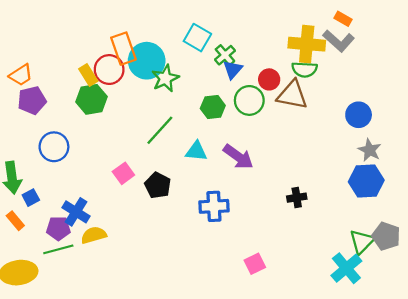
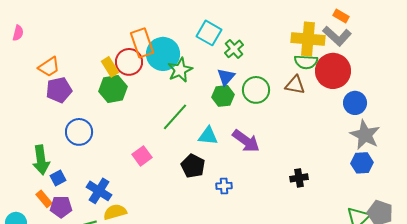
blue triangle: (233, 70) -> (226, 77), moved
red circle: (269, 79) -> (333, 71), moved, size x1.8
brown triangle: (292, 95) -> (295, 85), size x0.7
gray star: (370, 150) -> (365, 135), size x1.4
blue hexagon: (366, 181) -> (362, 163), size x0.7
black pentagon: (158, 185) -> (193, 166), moved
blue cross: (214, 206) -> (224, 186), size x0.6
purple pentagon: (58, 228) -> (61, 207), moved

